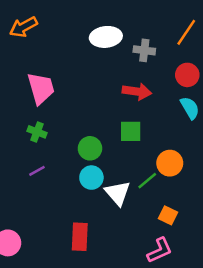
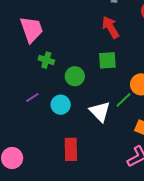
red arrow: (137, 91) -> (110, 27), turned -125
green cross: (37, 132) -> (46, 60), moved
cyan circle: (91, 178) -> (61, 105), moved

